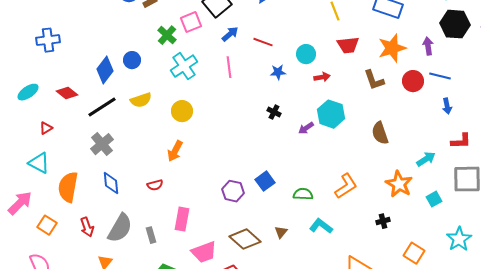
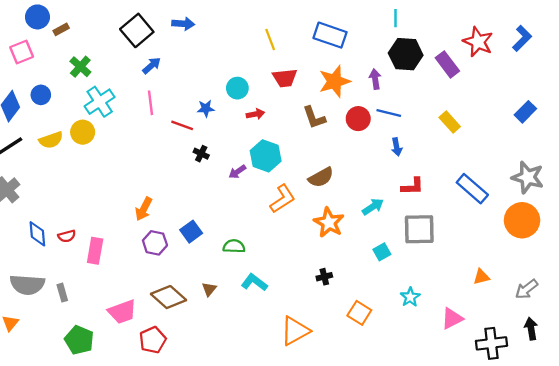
pink square: (191, 22) -> (22, 52), moved
red line: (263, 42) -> (182, 125), moved
yellow circle: (182, 111) -> (83, 132), moved
brown semicircle: (380, 133) -> (321, 177), turned -100
orange arrow: (175, 151) -> (144, 209), moved
blue diamond: (111, 183) -> (37, 234), moved
orange star: (399, 184) -> (329, 223), moved
orange L-shape: (346, 186) -> (283, 199), moved
pink rectangle: (182, 219) -> (95, 251), moved
gray semicircle: (120, 228) -> (27, 285), turned 64
cyan star: (459, 239) -> (410, 297), size x0.7

